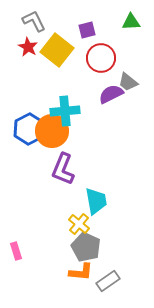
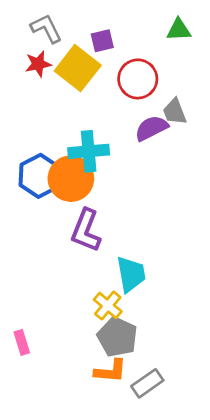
purple square: (87, 30) -> (102, 41), moved
red star: (28, 47) -> (38, 64), turned 30
gray trapezoid: (128, 82) -> (175, 112), turned 30

